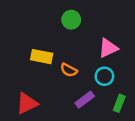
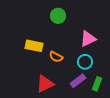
purple rectangle: (85, 100) -> (78, 81), moved
red triangle: (27, 103) -> (45, 84), moved

